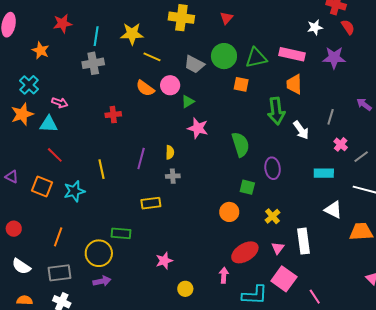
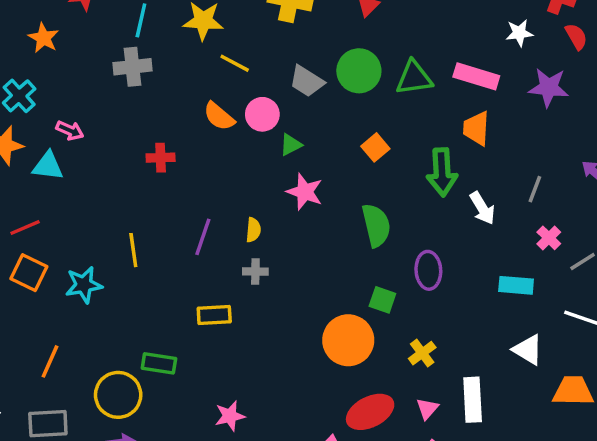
orange square: (241, 84) -> (375, 147), moved, turned 35
red line: (55, 155) -> (25, 227), moved, turned -72
orange circle: (229, 212) -> (348, 340), size x1.5

